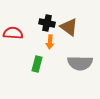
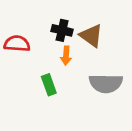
green rectangle: (37, 64) -> (49, 85), turned -35

